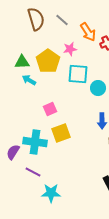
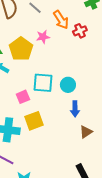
cyan square: (78, 74) -> (43, 83), moved
cyan circle: (98, 88) -> (68, 85), moved

